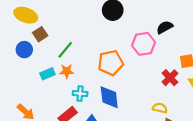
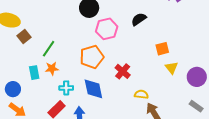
pink hexagon: (144, 44) -> (107, 29), moved
blue circle: (24, 50) -> (13, 89), moved
cyan rectangle: (47, 74) -> (34, 73), turned -72
red cross: (170, 78) -> (123, 71), moved

